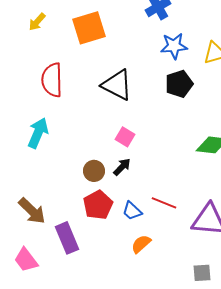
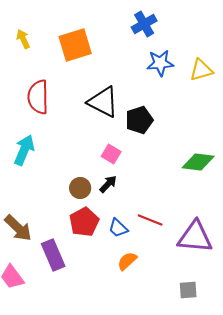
yellow arrow: (37, 22) -> (23, 39), turned 114
black pentagon: (179, 84) -> (139, 120), moved

